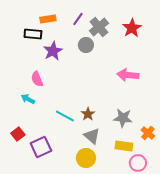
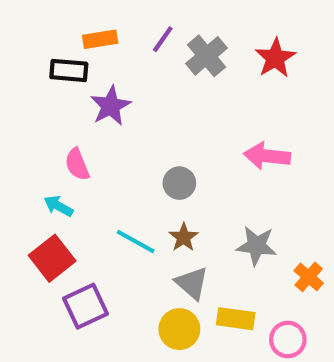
gray circle: (86, 45) -> (179, 183), moved
red square: (18, 134) -> (52, 258), moved, size x1.5
yellow rectangle: (124, 146) -> (236, 319), moved

